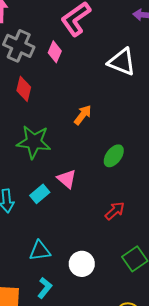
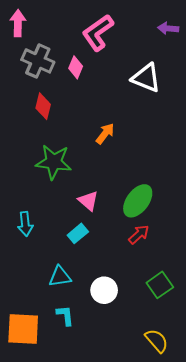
green ellipse: (114, 156) -> (138, 201), moved, size x1.4
cyan rectangle: (40, 194) -> (78, 233), moved
cyan L-shape: (45, 288) -> (65, 315), turned -45

